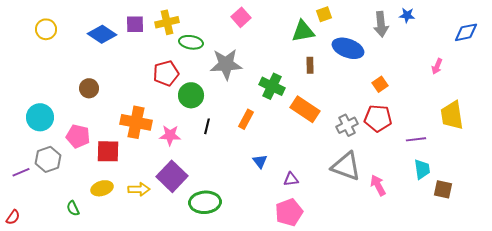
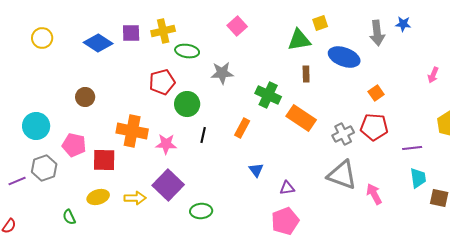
gray star: (226, 64) -> (222, 73), size x0.7
green ellipse: (205, 202) -> (201, 211), size x0.7

